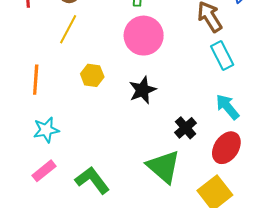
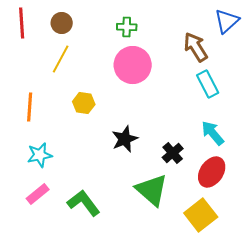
black star: (143, 90) -> (125, 139), moved

